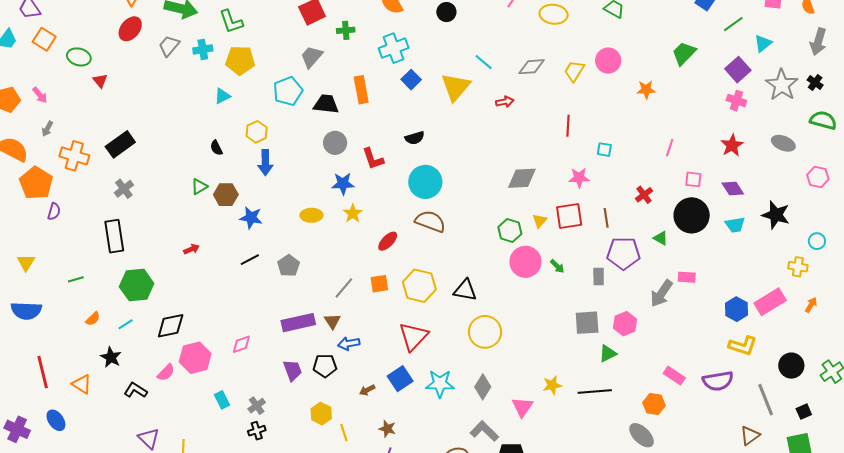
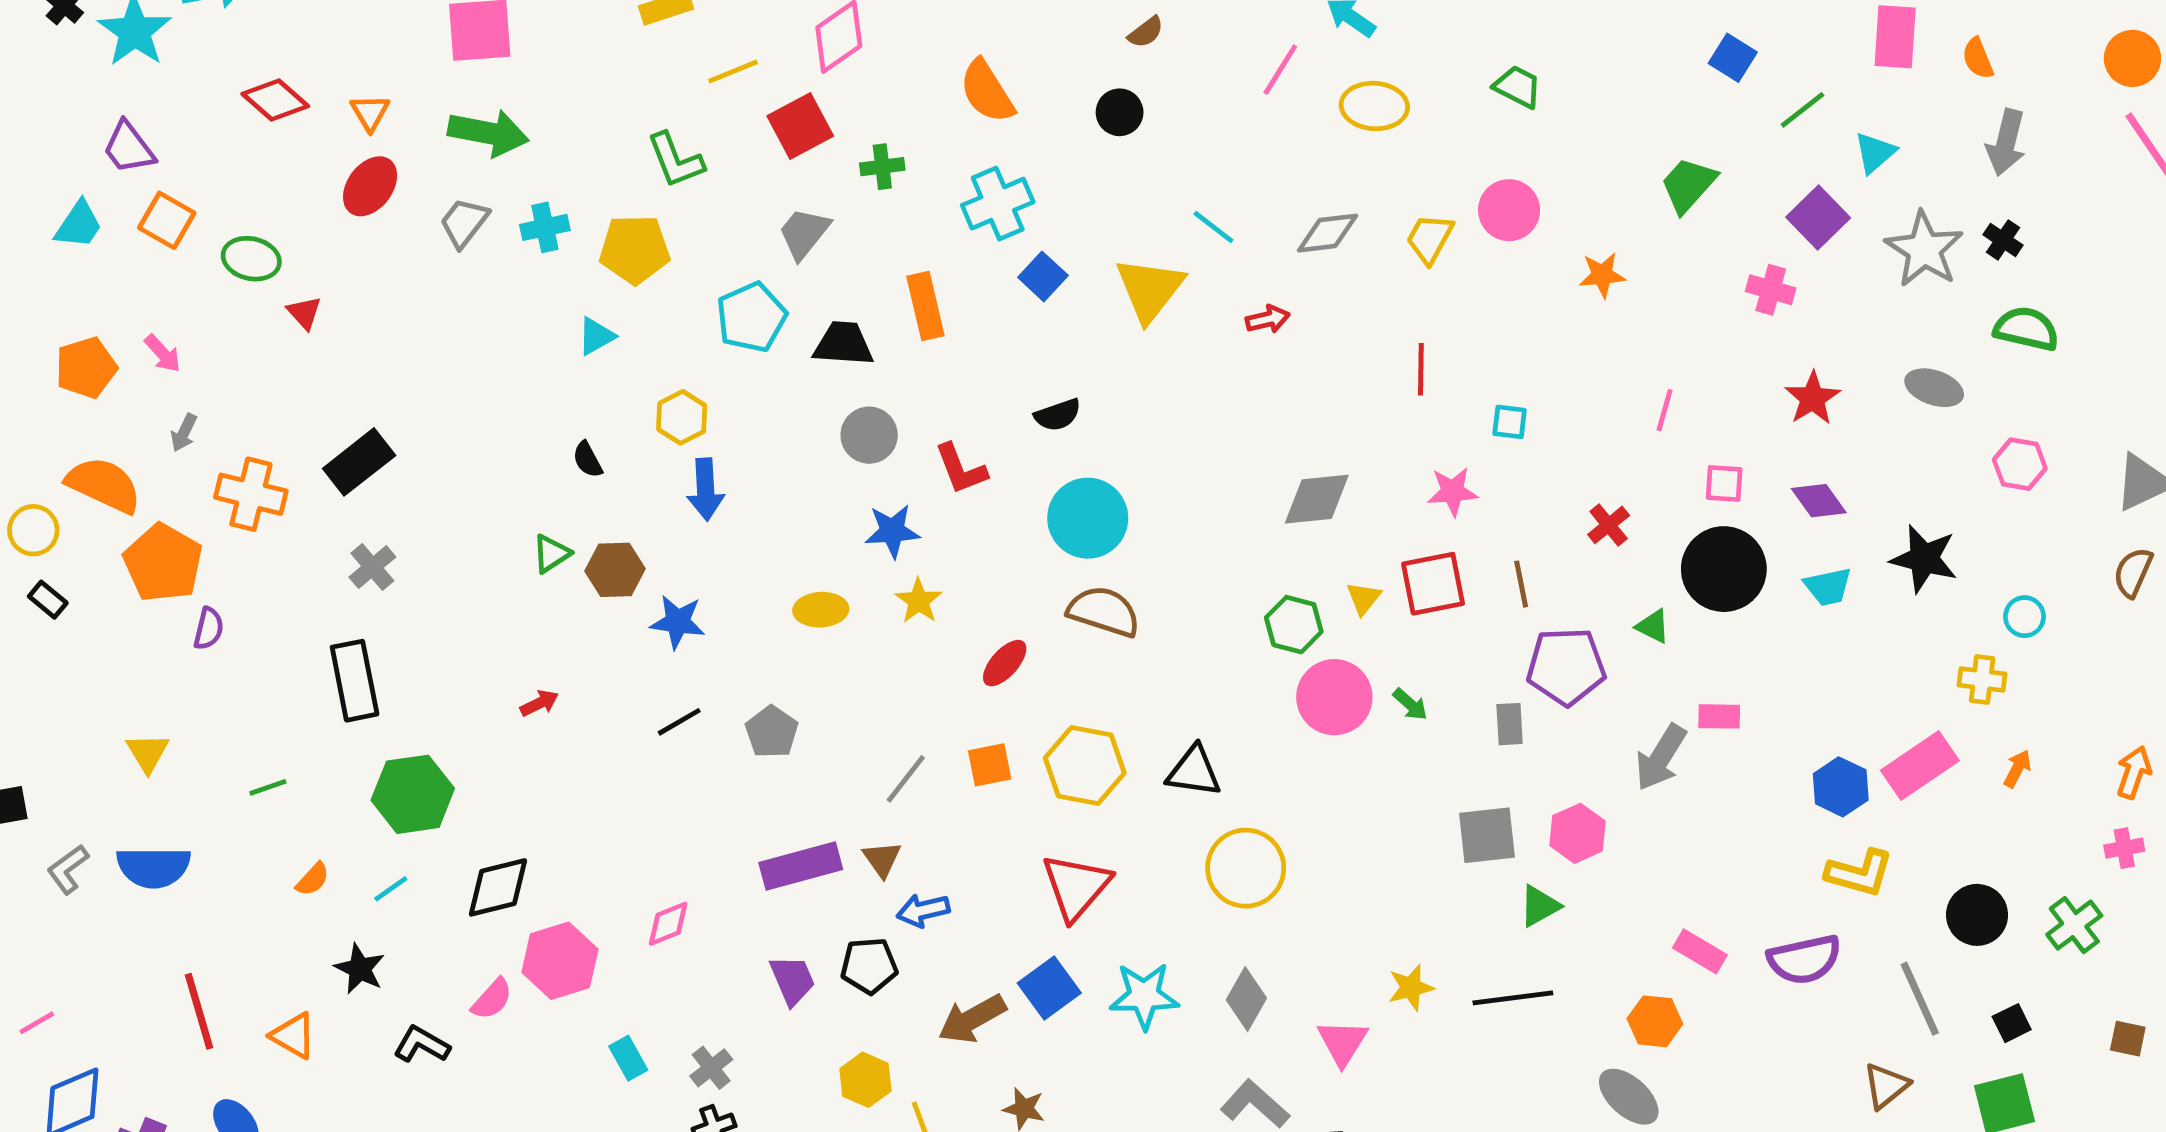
green L-shape: (231, 22) -> (675, 160), moved
pink cross: (736, 101) -> (1771, 290), moved
brown arrow: (367, 390) -> (972, 1019), size x1.8

